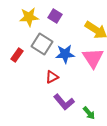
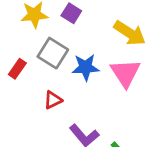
red triangle: (52, 77) -> (53, 100), moved

